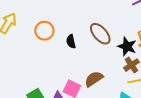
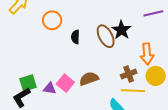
black star: (127, 46) -> (121, 30), moved

